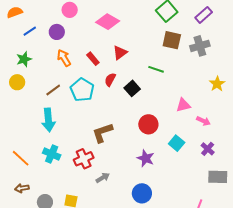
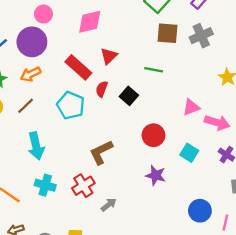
pink diamond: (108, 22) -> (90, 22), turned -35
purple circle: (57, 32) -> (32, 42), size x1.6
orange arrow: (64, 58) -> (31, 74), moved, turned -78
red rectangle: (93, 59) -> (78, 67), size x1.6
brown line: (53, 90) -> (26, 106), moved
pink arrow: (203, 121) -> (217, 123), size x1.5
blue circle: (142, 193) -> (200, 211), moved

